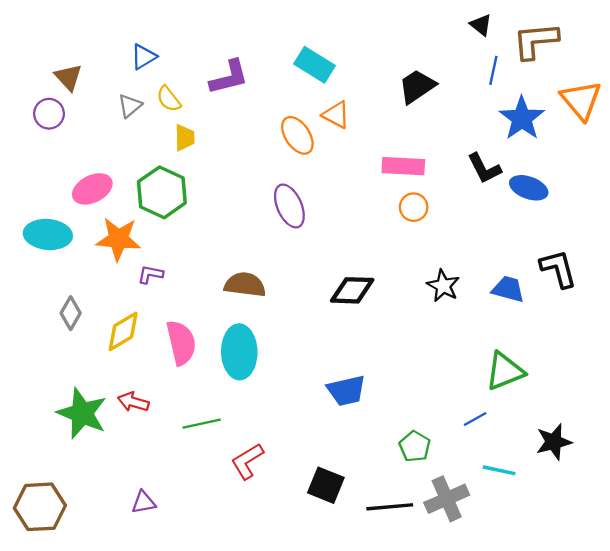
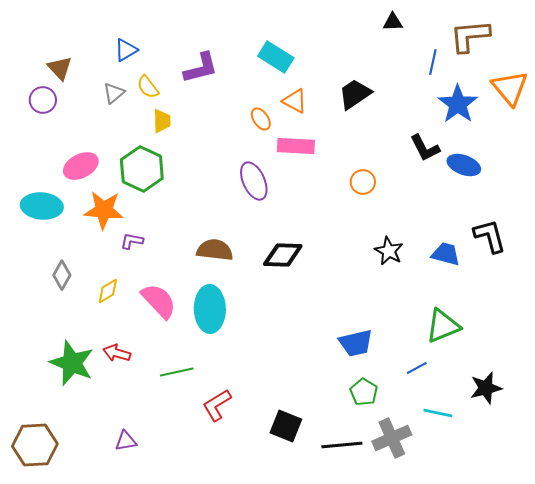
black triangle: (481, 25) -> (393, 22), moved, turned -40
black trapezoid: (417, 86) -> (355, 94), moved
orange ellipse: (297, 135) -> (261, 119), size x0.7
pink rectangle: (403, 166) -> (296, 146), moved
black diamond: (352, 290) -> (283, 255), moved
yellow diamond: (123, 331) -> (108, 291), size x0.7
pink semicircle: (181, 343) -> (159, 301), turned -30
blue trapezoid: (346, 391) -> (356, 343), moved

